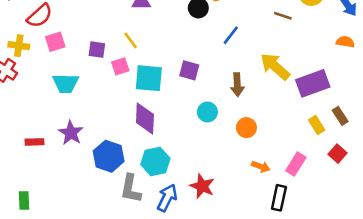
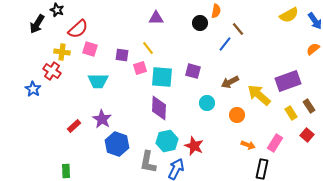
brown line: (283, 16) -> (238, 29), moved, turned 32
pink square: (55, 42) -> (90, 49), turned 35
orange semicircle: (345, 42) -> (313, 49), turned -48
yellow arrow: (275, 66) -> (259, 95), moved
brown arrow: (237, 85) -> (230, 82), turned 66
red rectangle: (34, 142) -> (74, 126), turned -40
blue hexagon: (109, 156) -> (117, 144), moved
red star: (202, 186) -> (194, 146), moved

